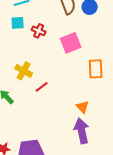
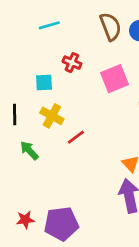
cyan square: (18, 23) -> (44, 83), moved

